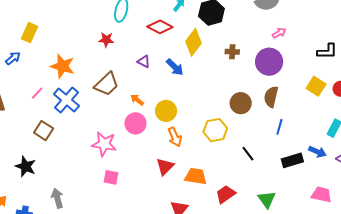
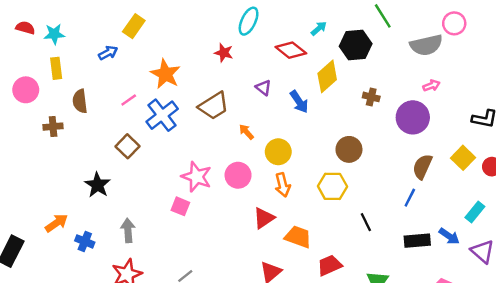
brown semicircle: (271, 97) -> (422, 167), moved
brown circle: (241, 103) -> (349, 149), moved
pink circle: (135, 123) -> (238, 175), moved
pink square: (111, 177) -> (180, 206), moved

